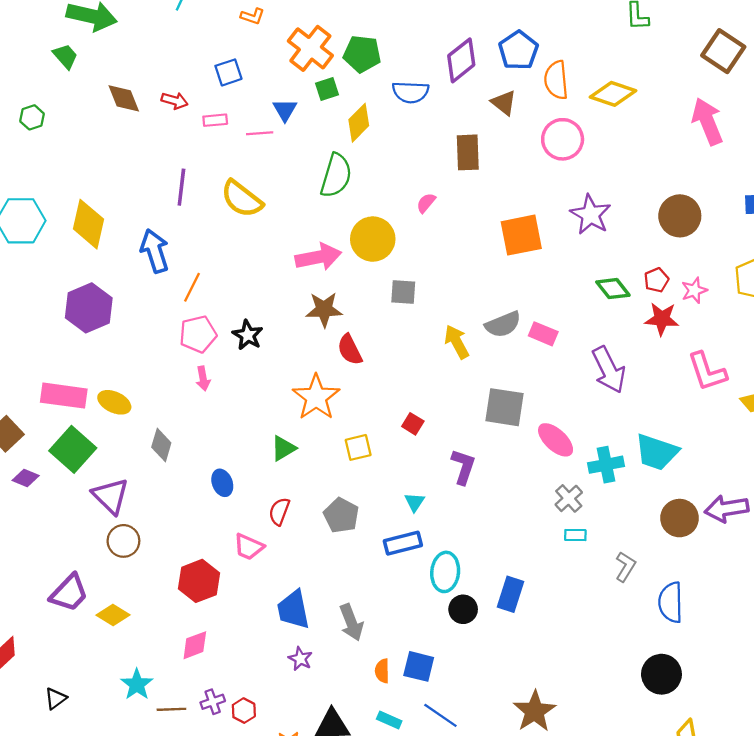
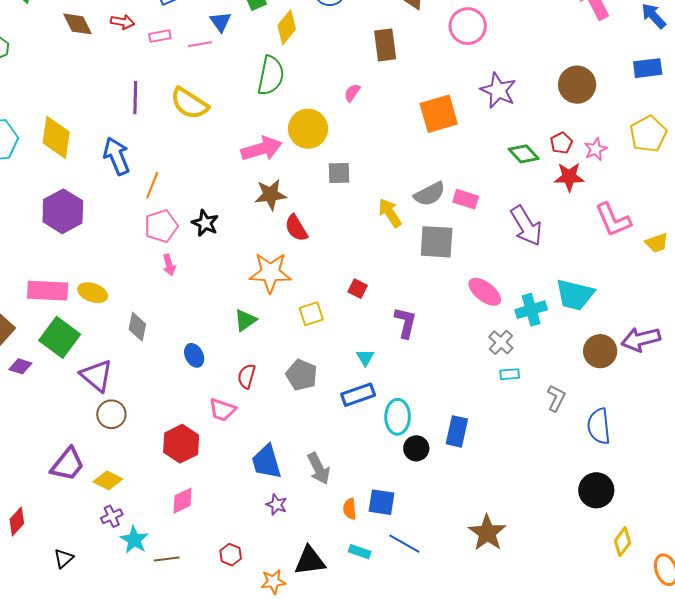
orange star: (316, 397) -> (270, 273), turned -30
gray square: (504, 407) -> (437, 242), moved
purple cross: (213, 702) -> (112, 516), moved

